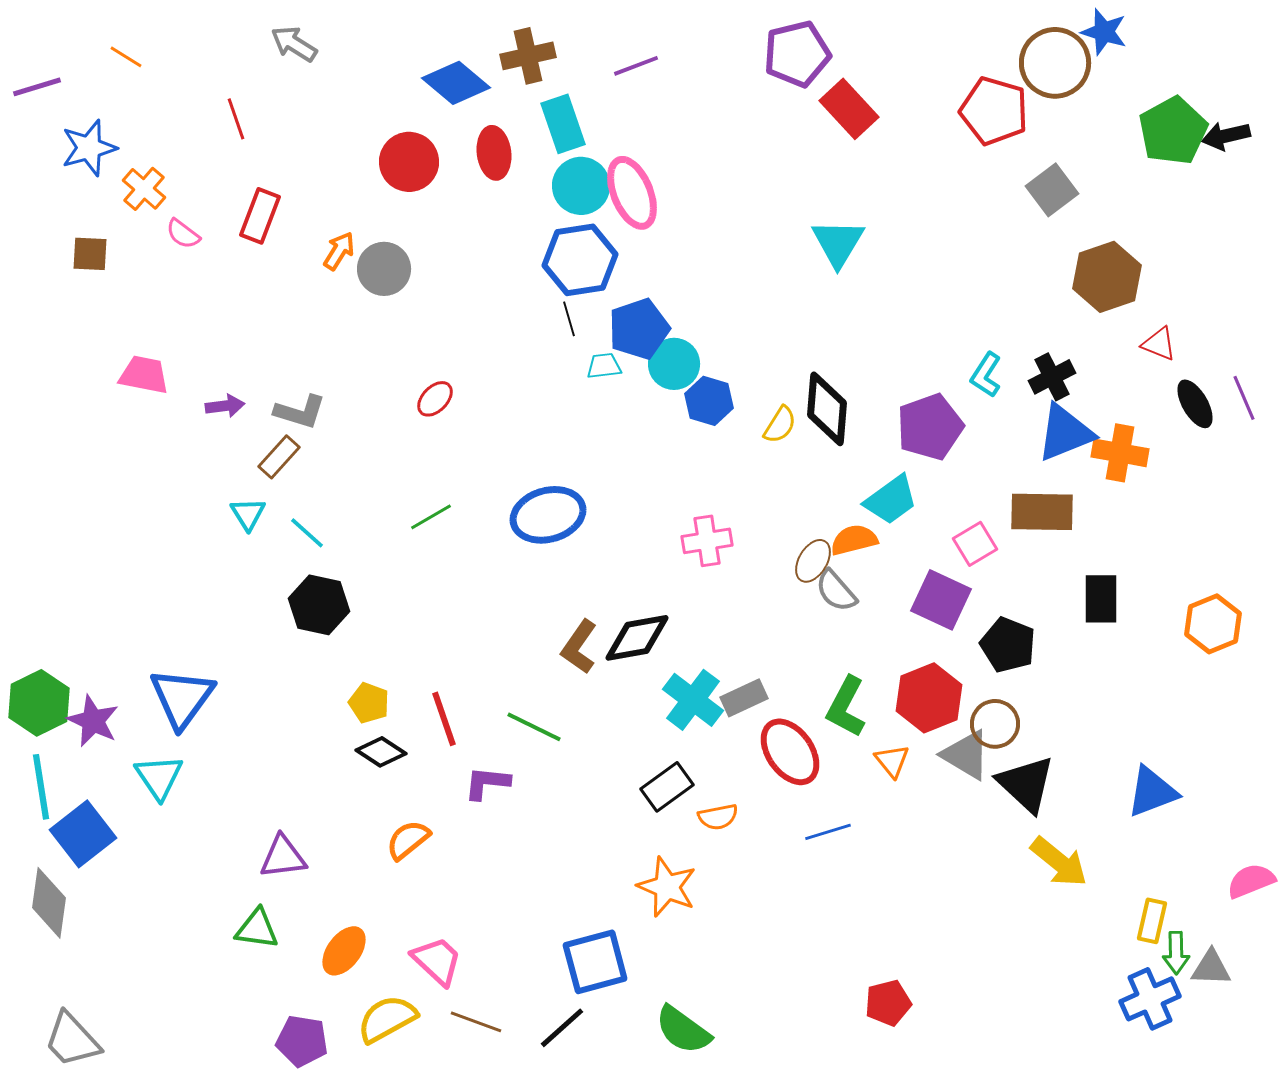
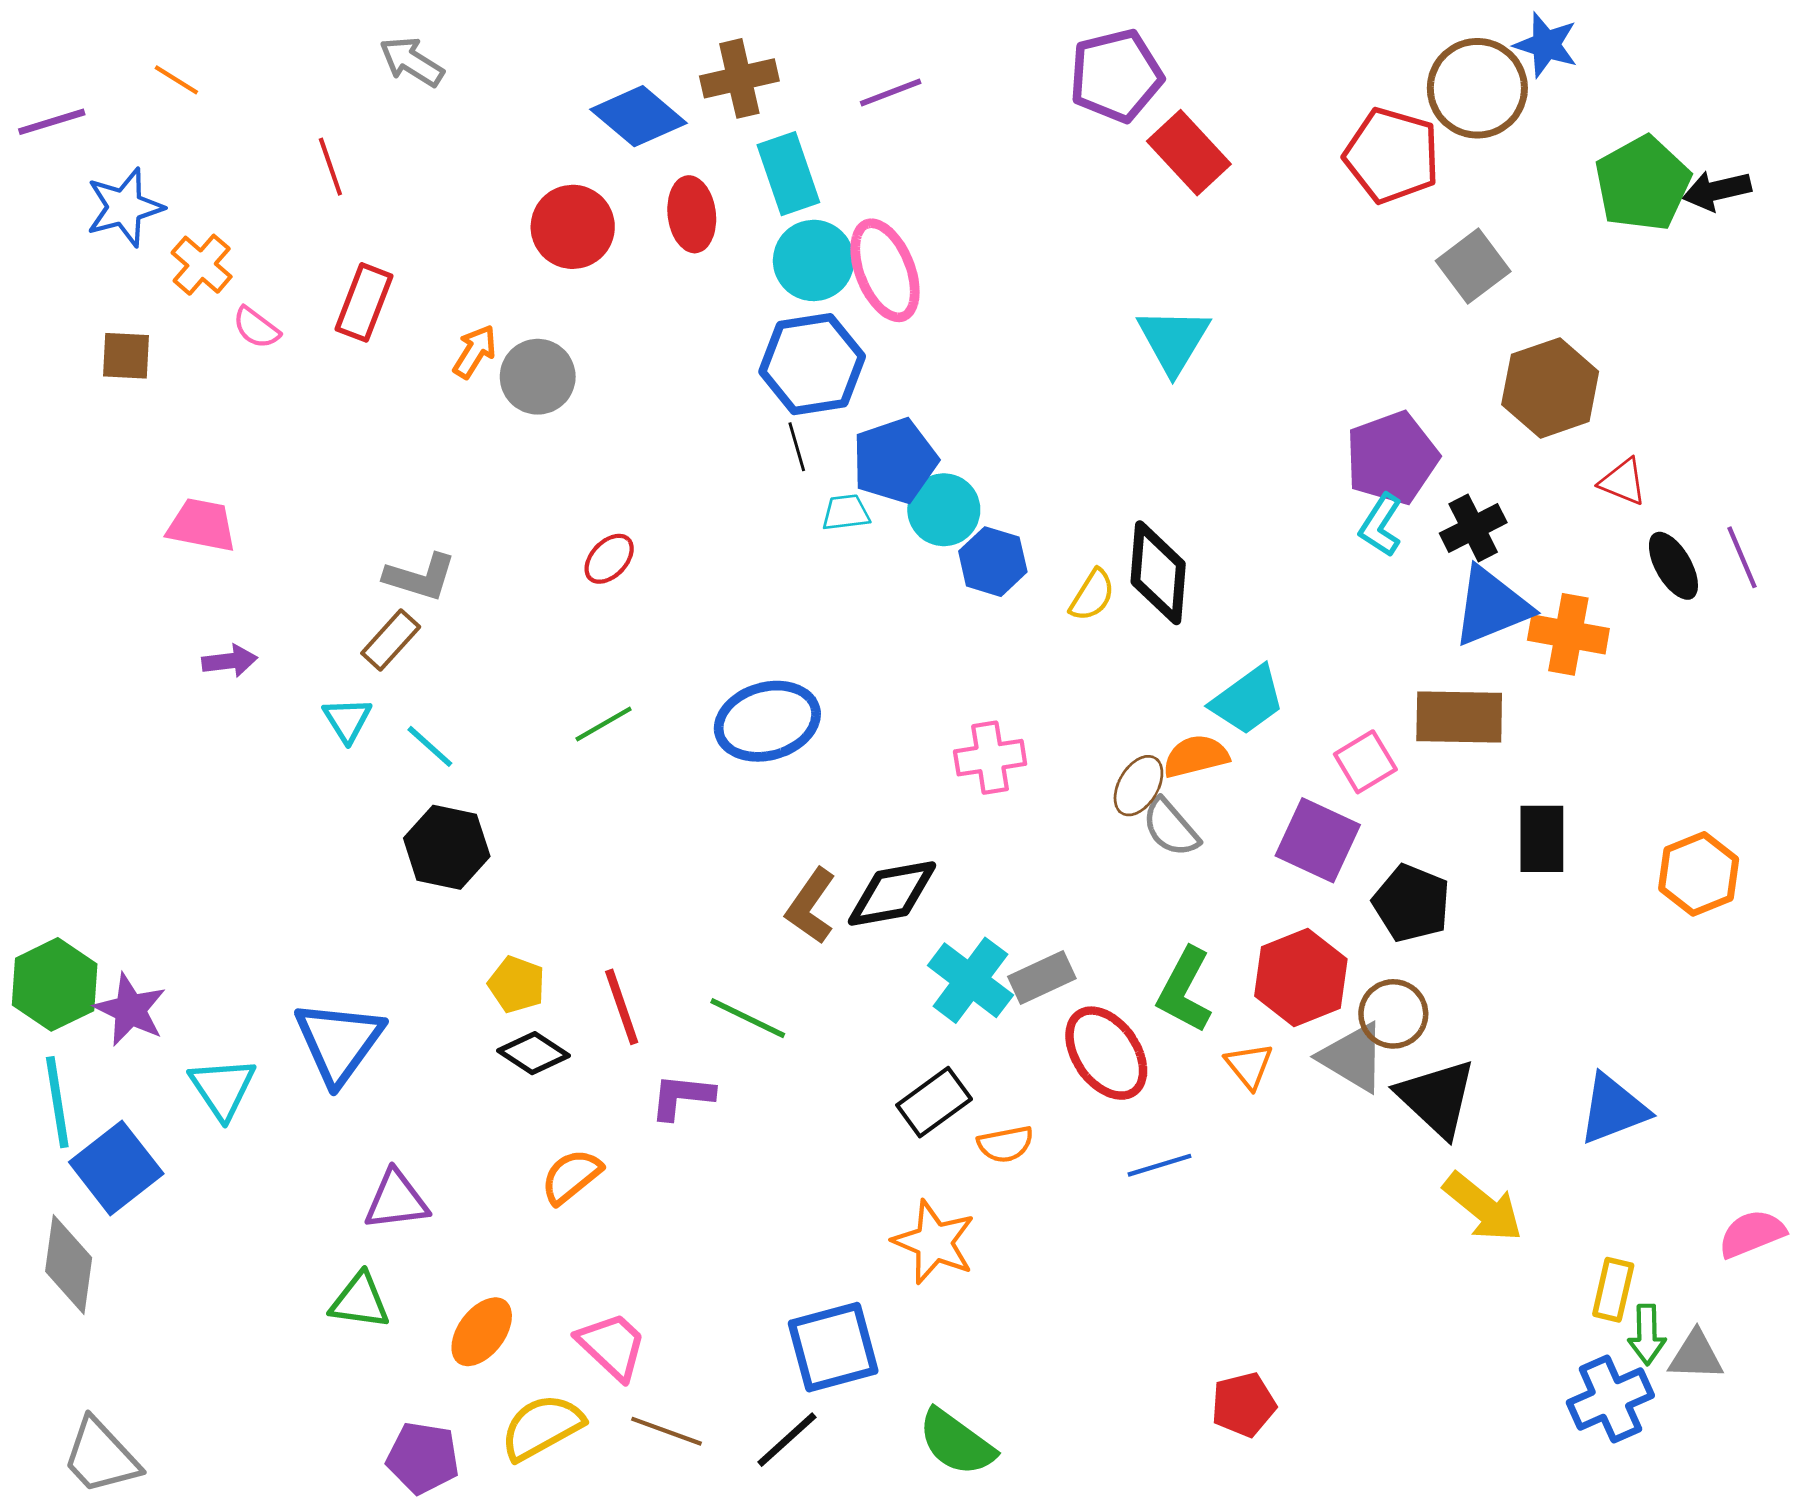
purple arrow: (225, 406) -> (230, 661), moved
purple pentagon: (930, 427) -> (1392, 458), moved
blue triangle: (182, 698) -> (339, 1042), moved

